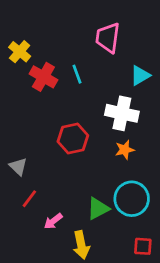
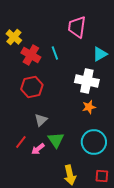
red hexagon: (73, 139) -> (32, 87), moved
gray triangle: (18, 167) -> (41, 120), moved, turned 32
green triangle: (98, 209) -> (56, 140), moved, turned -36
pink arrow: (53, 221) -> (38, 149), moved
yellow arrow: (81, 245) -> (70, 175), moved

